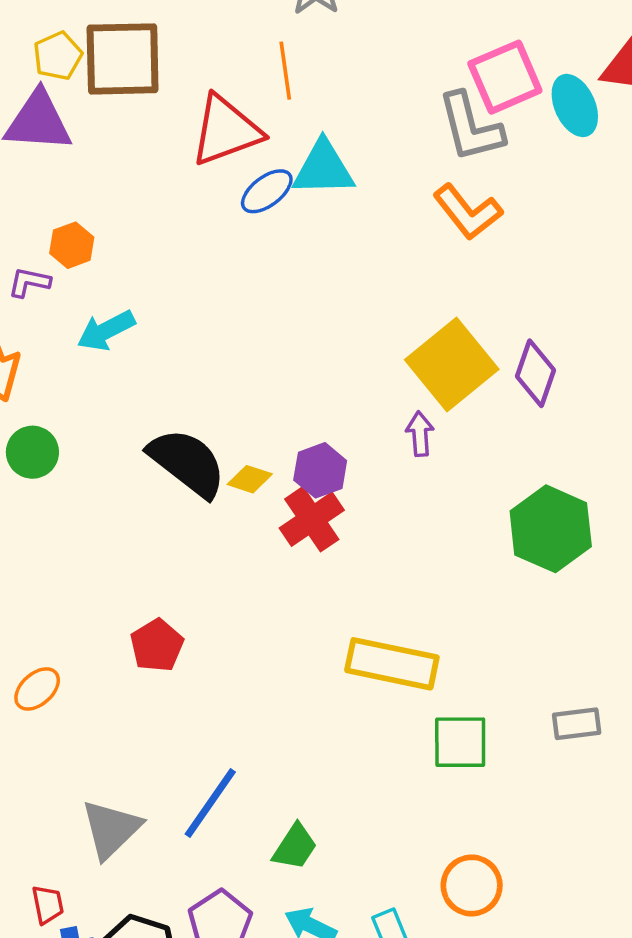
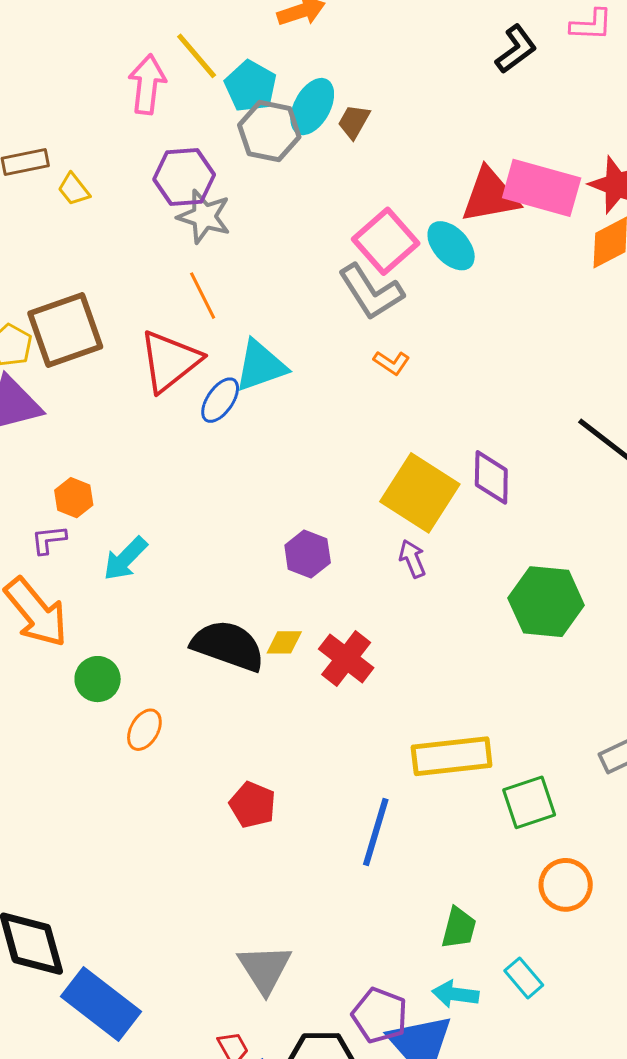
orange L-shape: (468, 212) -> (391, 363), size x0.6
purple hexagon: (320, 470) -> (308, 554), moved
orange ellipse: (37, 689) -> (144, 730), moved
blue line: (210, 803) -> (376, 832), moved
green trapezoid: (295, 847) -> (459, 928), moved
orange circle: (472, 886) -> (566, 885), moved

